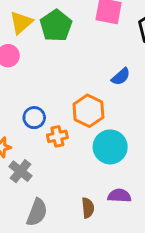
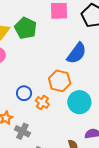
blue semicircle: (121, 77) -> (77, 53), size x1.6
orange cross: (57, 136) -> (42, 103), turned -32

